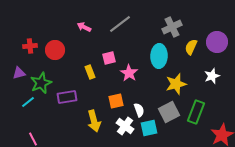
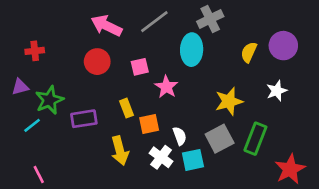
pink arrow: (84, 27) -> (107, 26), size x1.6
gray cross: (172, 27) -> (210, 19), moved
red circle: (55, 50) -> (97, 62), moved
cyan ellipse: (159, 56) -> (192, 50), moved
yellow rectangle: (90, 72) -> (126, 108), moved

